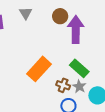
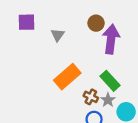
gray triangle: (26, 13) -> (58, 35), moved

